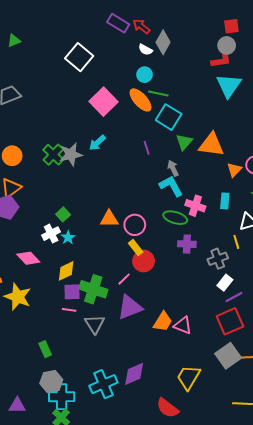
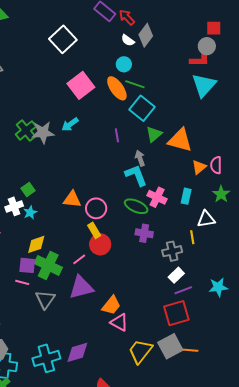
yellow diamond: (66, 271) -> (36, 244), moved
pink triangle: (183, 325) -> (119, 322), moved
yellow trapezoid: (188, 377) -> (140, 351), moved

